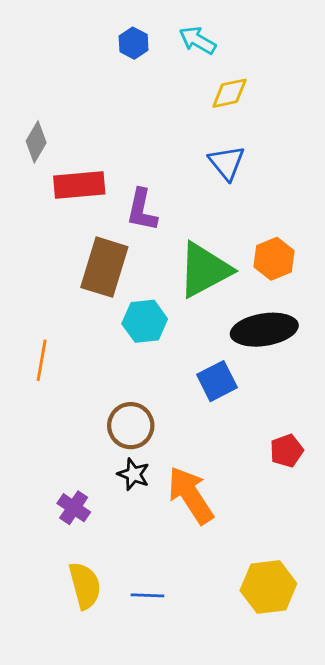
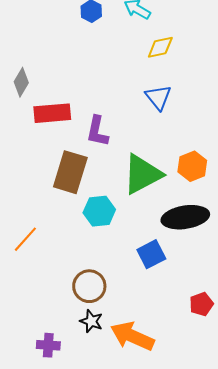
orange line: (42, 360) -> (25, 239), turned 32
orange arrow: (191, 495) -> (132, 336), turned -33
purple cross: (74, 508) -> (48, 345), turned -30

